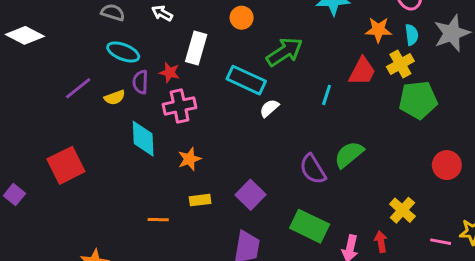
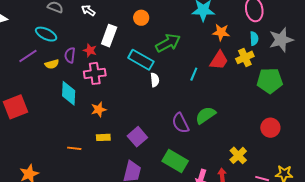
orange star: (378, 30) -> (221, 32), moved
cyan ellipse: (123, 52) -> (46, 34), moved
green pentagon: (418, 100) -> (270, 81), moved
white semicircle: (269, 108) -> (155, 80), turned 120

